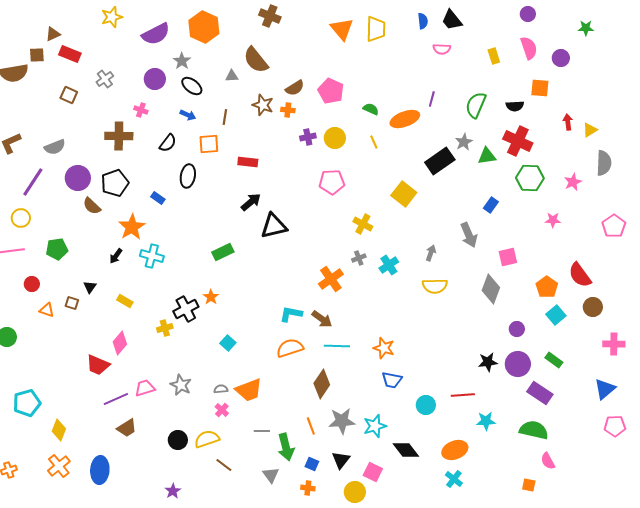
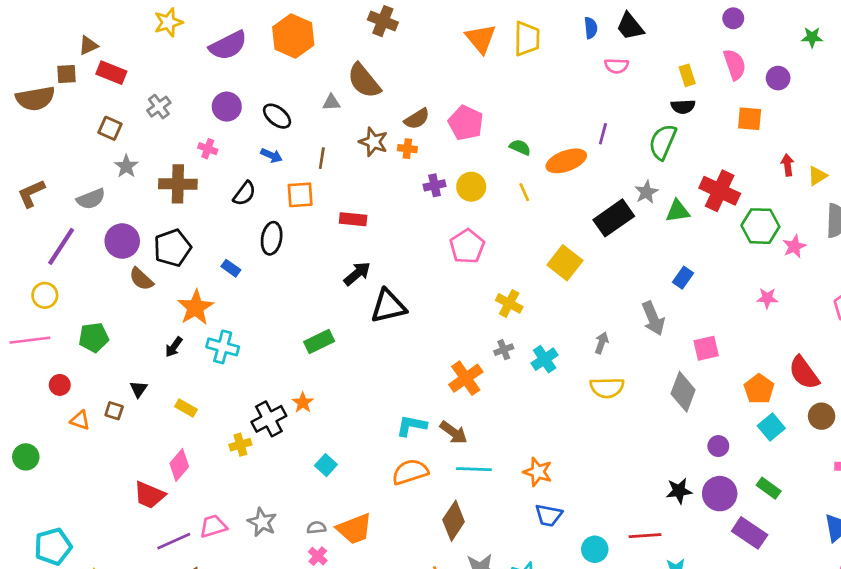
gray star: (182, 61) -> (126, 166), moved
black semicircle: (515, 106) -> (683, 107), moved
green hexagon: (530, 178) -> (760, 226), moved
pink pentagon: (332, 182) -> (467, 246), turned -30

